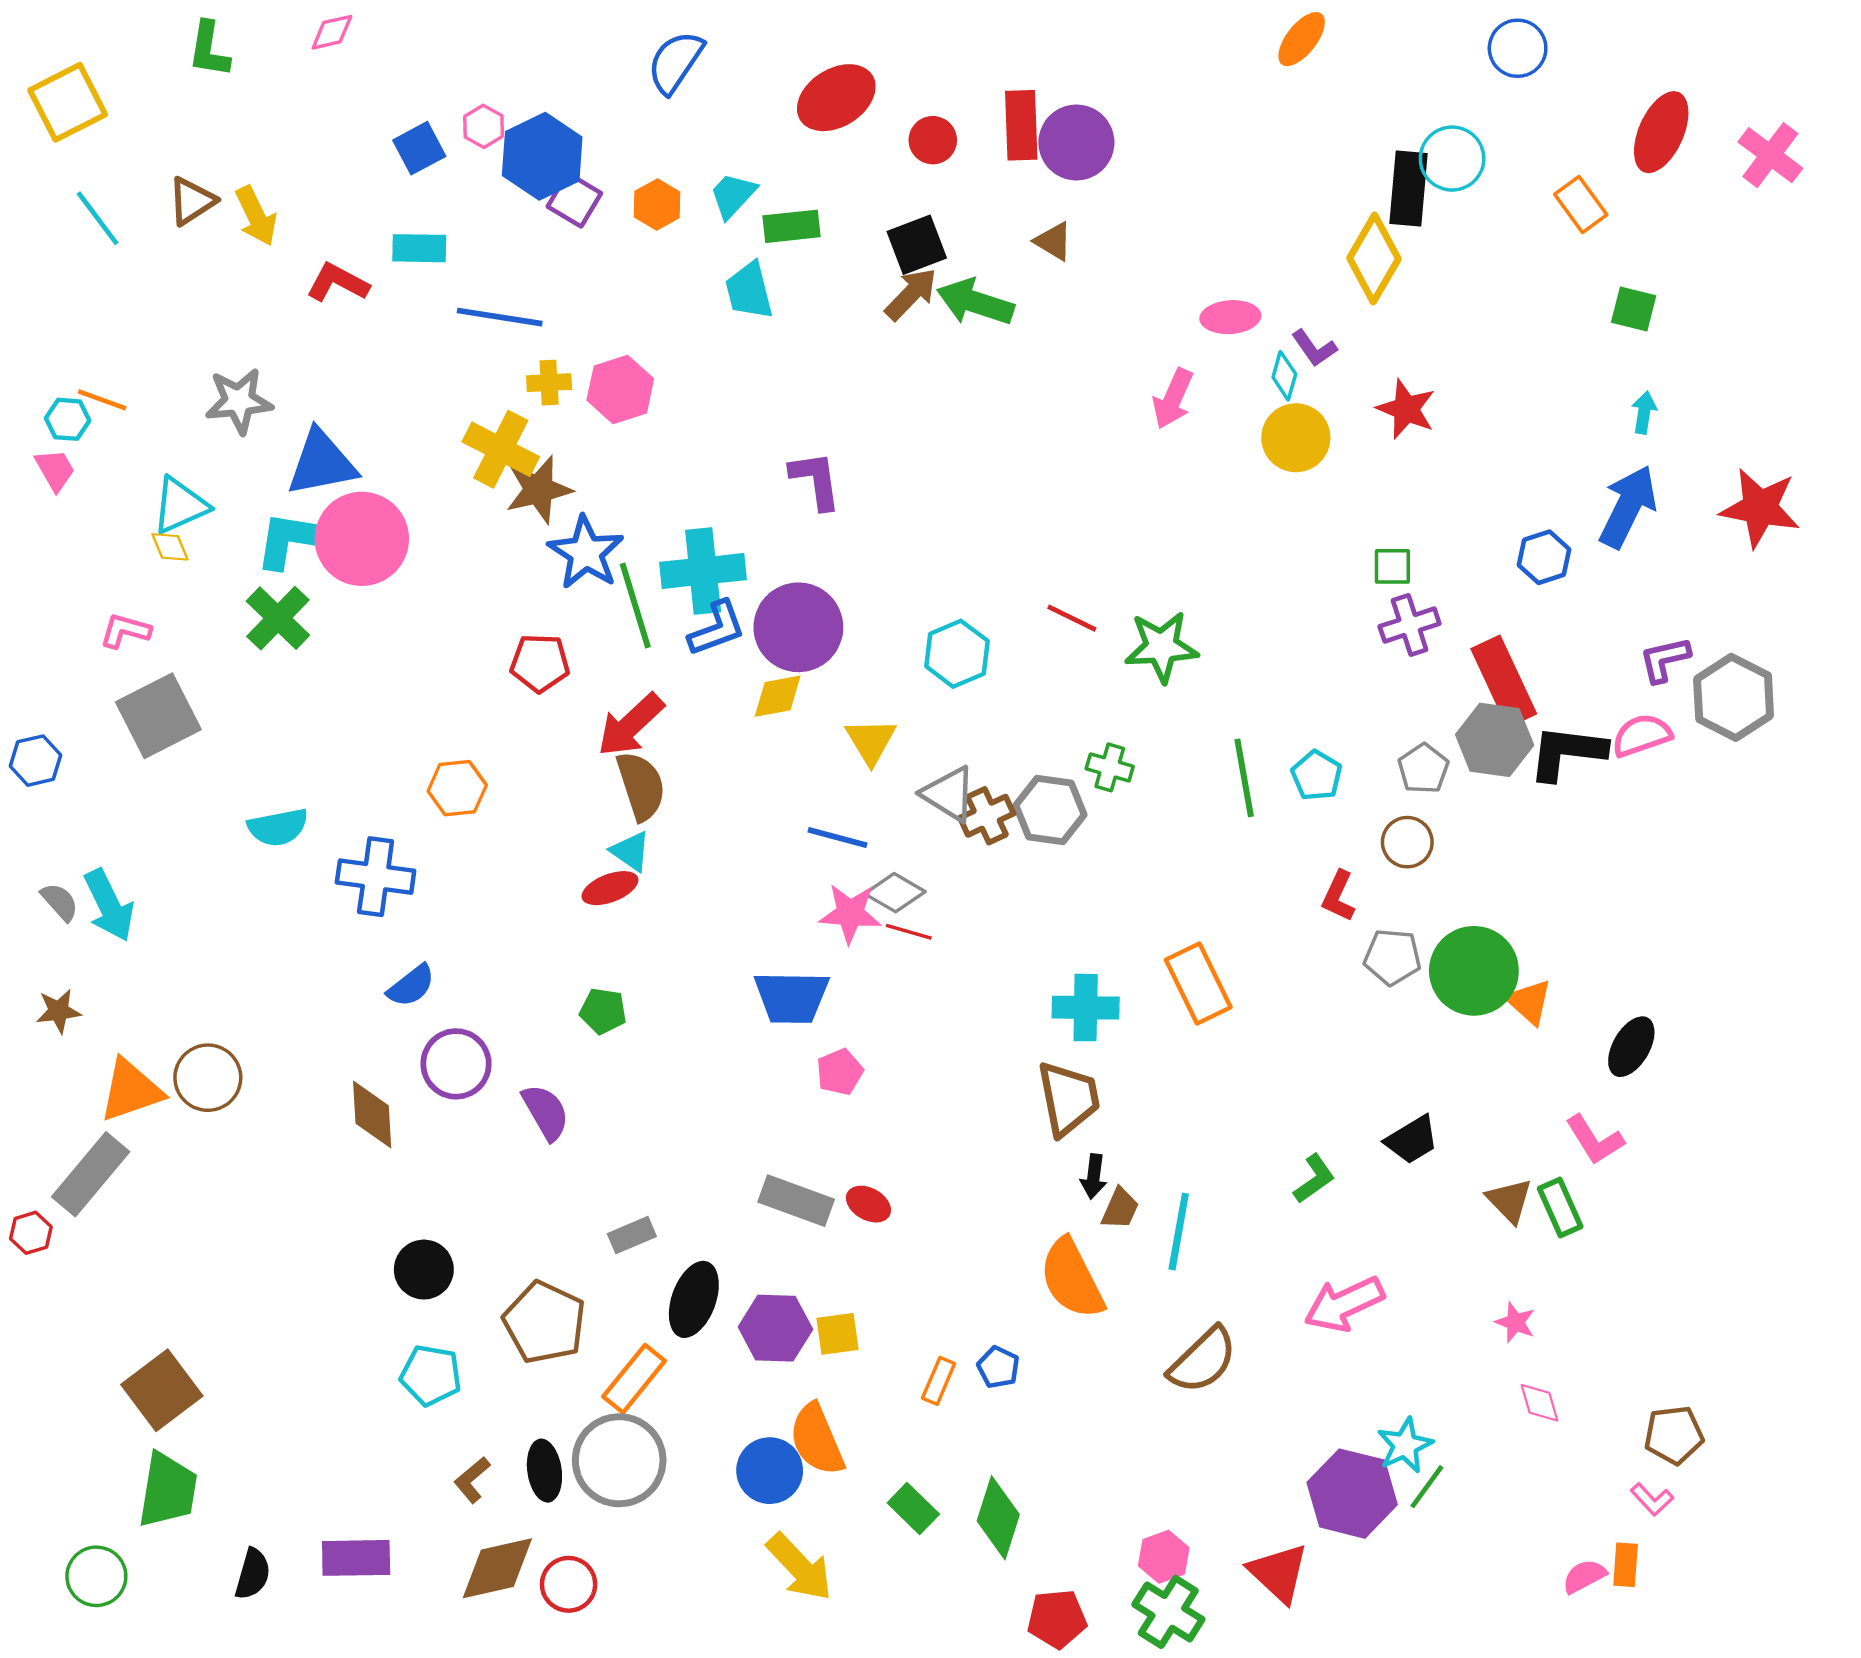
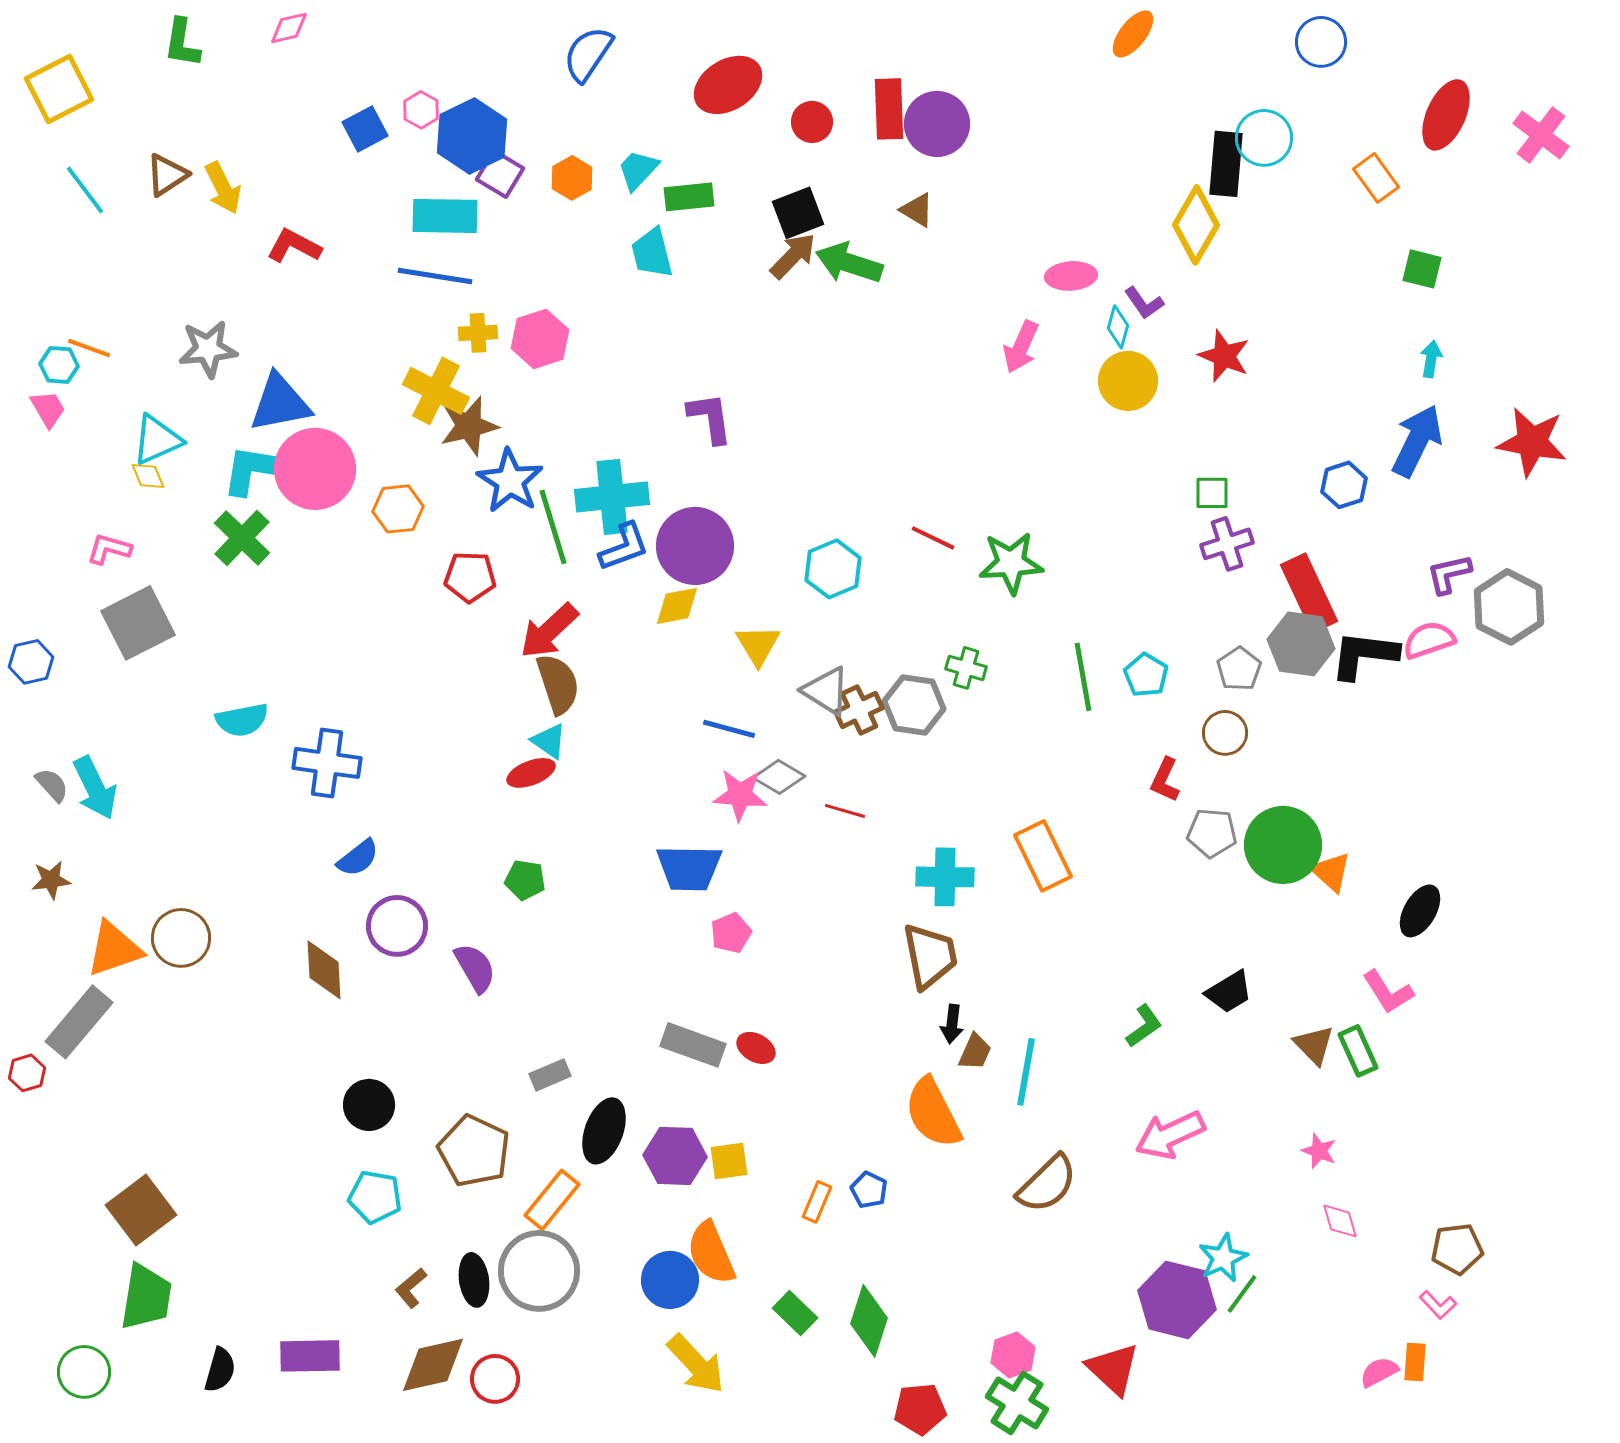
cyan rectangle: (419, 248) -> (445, 216), moved, size x1.4
orange hexagon: (457, 788) -> (398, 509), moved
red line: (909, 932) -> (845, 811), moved

